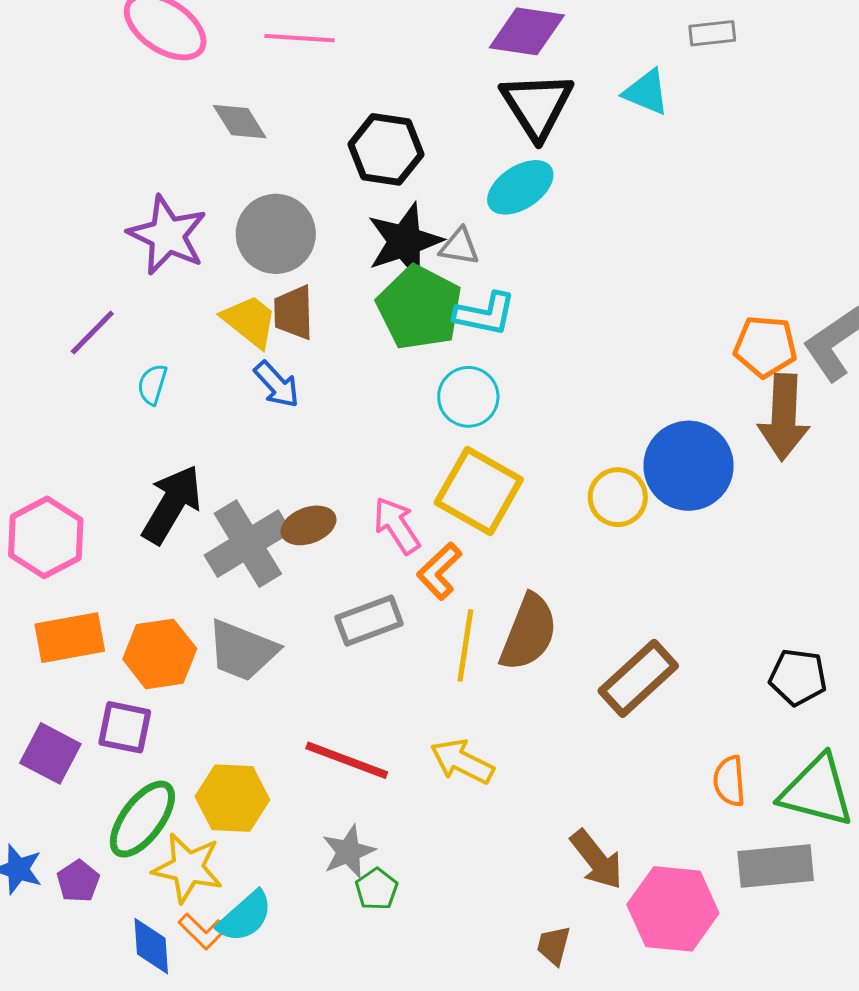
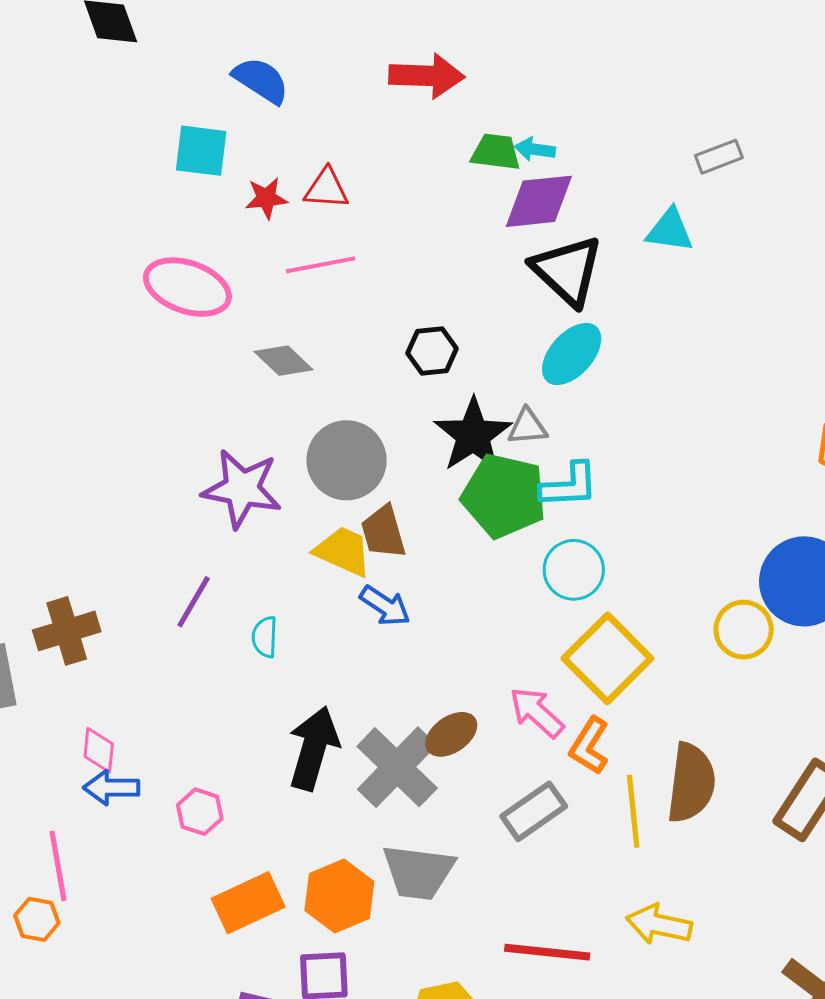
black hexagon: (386, 149) -> (432, 351), size x0.7
yellow square: (479, 491) -> (607, 658), turned 30
pink hexagon: (46, 537) -> (200, 812), size x0.6

